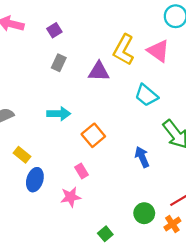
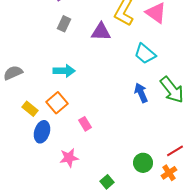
orange square: (93, 135) -> (57, 103), moved
blue arrow: (142, 157) -> (141, 93), moved
pink star: (71, 197) -> (69, 158), moved

